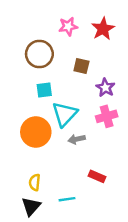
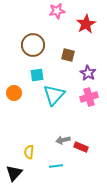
pink star: (68, 26) -> (57, 11), moved
orange circle: (36, 132) -> (14, 93), moved, size x0.6
gray arrow: (77, 139) -> (63, 140), moved
black triangle: (31, 206) -> (14, 173), moved

